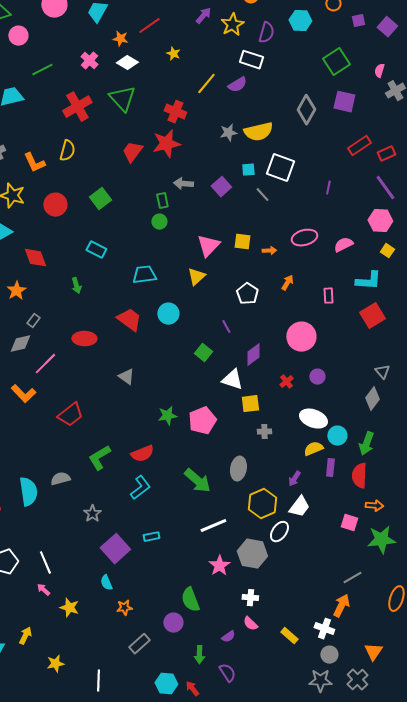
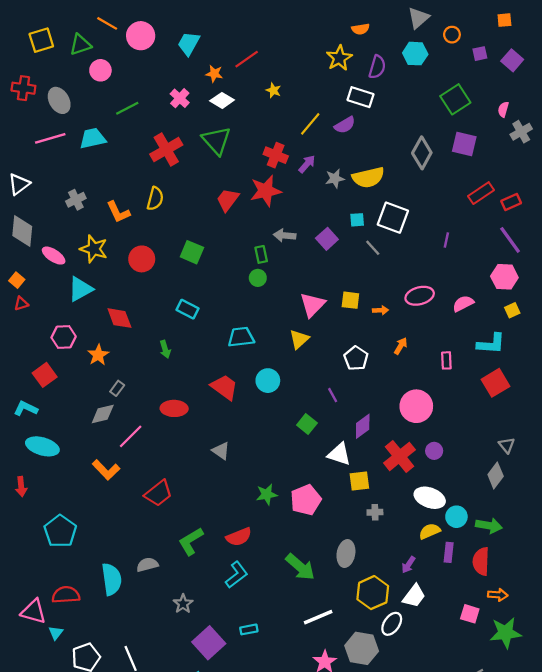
purple arrow: (203, 16) -> (307, 164), moved
green square: (100, 199) -> (192, 252), turned -30
yellow square: (387, 251) -> (512, 310), turned 32
red cross: (286, 382) -> (400, 456), size x2.0
green arrow: (366, 444) -> (489, 526), turned -100

